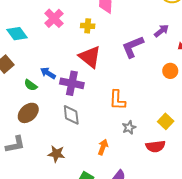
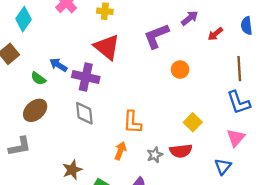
cyan diamond: (17, 34) -> (23, 19), turned 70
orange circle: (170, 71) -> (180, 70), moved
orange L-shape: (117, 100) -> (132, 122), moved
gray star: (129, 127) -> (155, 155), moved
brown star: (56, 154) -> (72, 170), moved, turned -30

